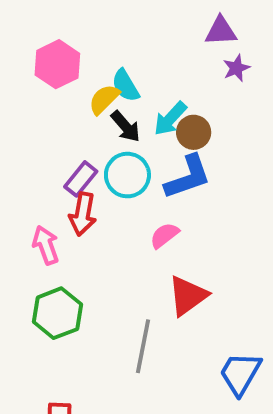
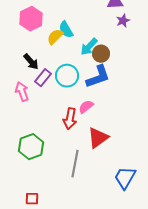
black arrow: (125, 126) -> (31, 62), moved
red arrow: (83, 214) -> (70, 119), moved
pink arrow: (46, 245) -> (22, 92), moved

